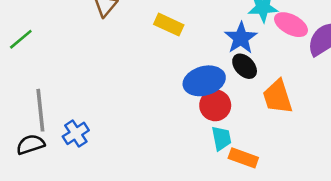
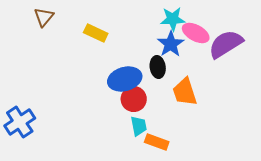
blue star: (241, 38) -> (171, 44), moved
black ellipse: (245, 66) -> (158, 67), turned 35
blue cross: (76, 133) -> (20, 122), size x1.4

